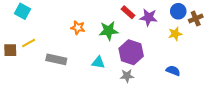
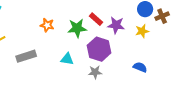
red rectangle: (128, 12) -> (96, 19), moved
purple star: (149, 17) -> (116, 25), moved
gray rectangle: (56, 59) -> (26, 56), turned -30

